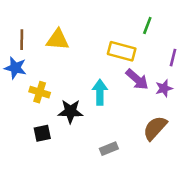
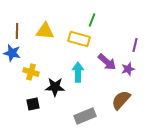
green line: (147, 26) -> (92, 20), moved
yellow rectangle: (122, 51) -> (79, 39), moved
gray rectangle: (109, 149) -> (85, 116), size x1.5

